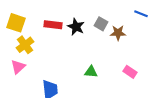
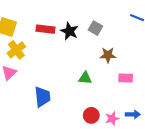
brown star: (118, 33) -> (108, 55), moved
pink rectangle: (130, 72) -> (126, 78), turned -32

